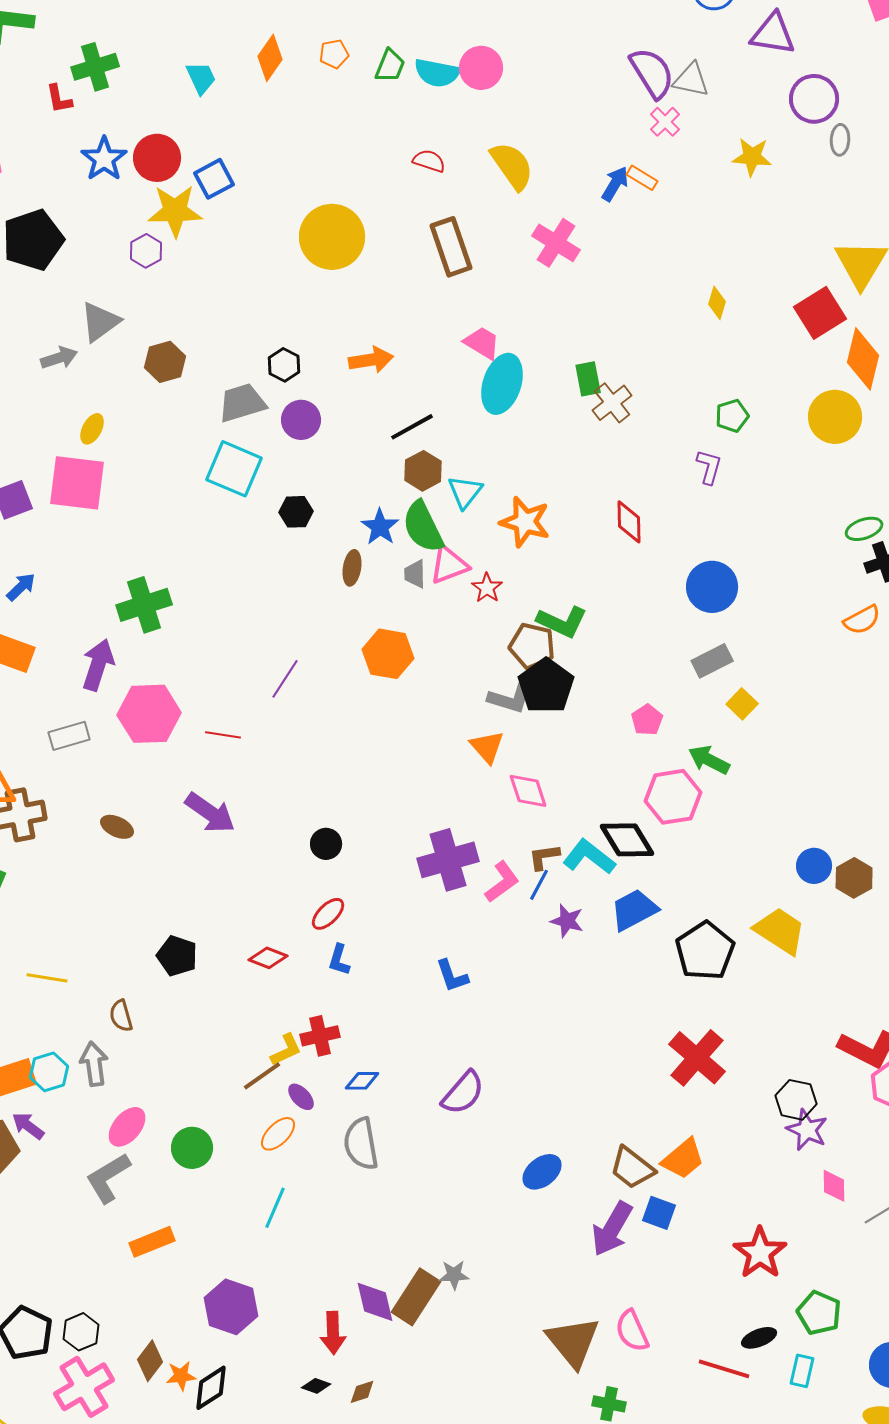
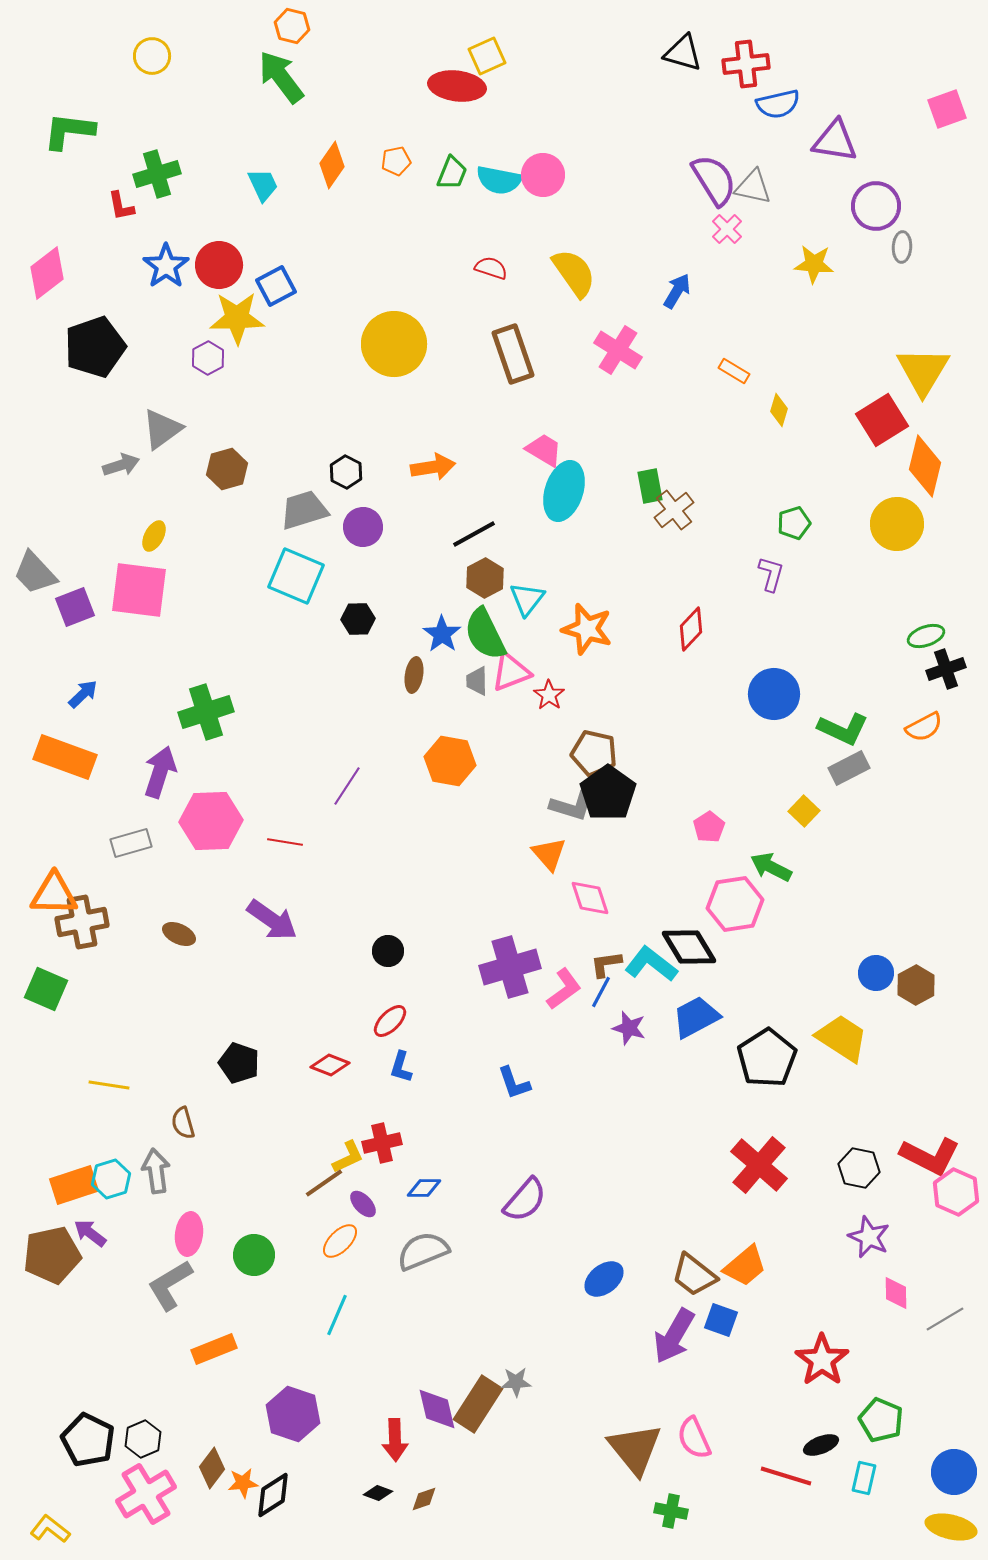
orange rectangle: (642, 178) -> (734, 371), moved
red diamond: (629, 522) -> (691, 629), turned 45
green L-shape: (562, 622) -> (843, 729), moved
gray rectangle: (712, 661) -> (849, 768), moved
black hexagon: (796, 1100) -> (859, 1168), moved
pink ellipse: (127, 1127) -> (189, 1234), turned -33
gray semicircle: (361, 1144) -> (423, 1251), turned 78

